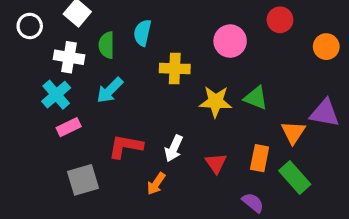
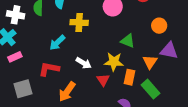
orange circle: (326, 47) -> (159, 26), moved
cyan arrow: (110, 90) -> (57, 43), moved
yellow star: (216, 102) -> (114, 62), moved
white arrow: (174, 148) -> (84, 63), moved, turned -84
orange arrow: (156, 184) -> (67, 92), size x1.5

